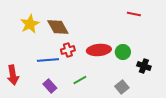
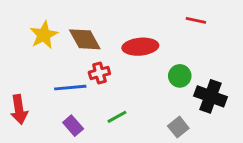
red ellipse: (99, 50) -> (140, 47), moved
black cross: (144, 66) -> (210, 96), size x1.5

